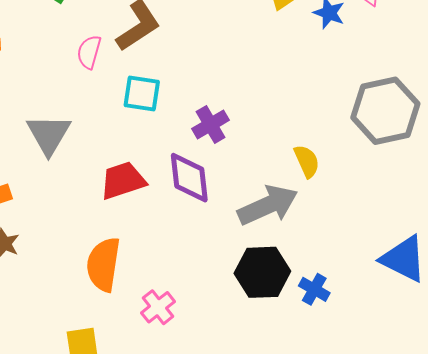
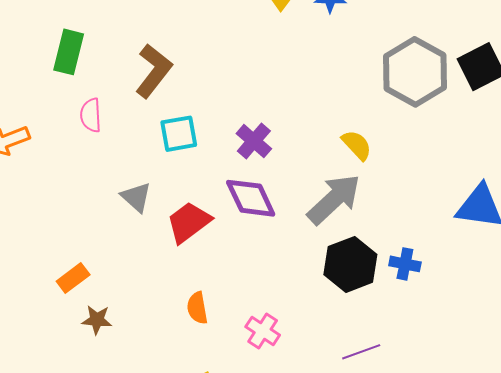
pink semicircle: (89, 52) -> (91, 115), moved
gray triangle: (49, 134) -> (136, 197), moved, size x0.7
orange semicircle: (103, 264) -> (197, 308), size x0.6

